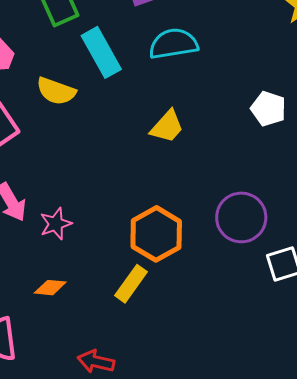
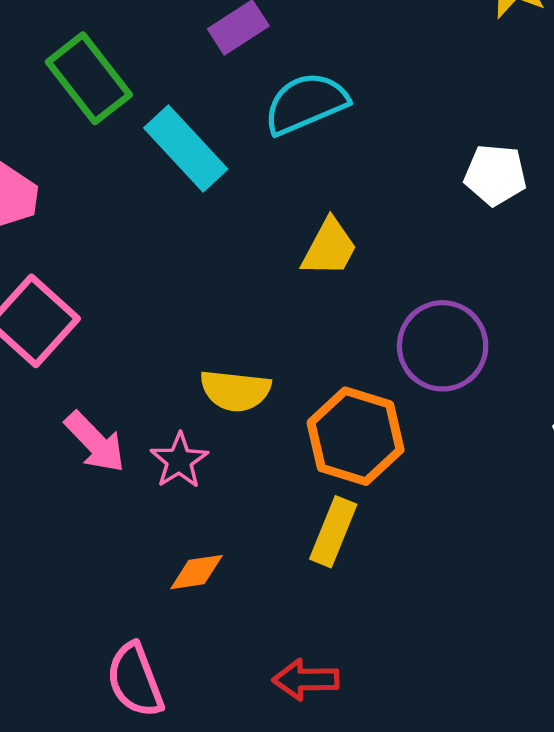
yellow semicircle: (56, 91) -> (235, 391), moved
purple circle: (241, 217) -> (443, 346), moved

